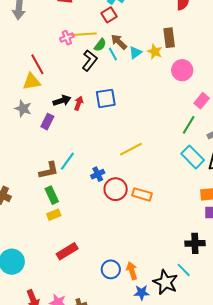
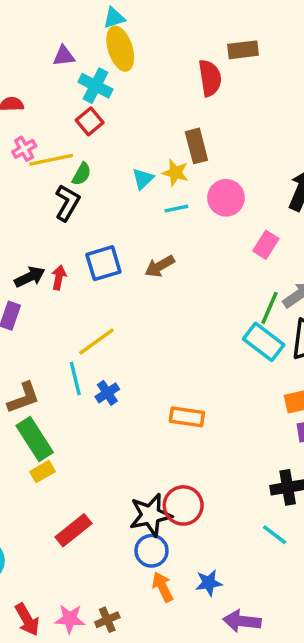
pink cross: (67, 38) -> (24, 149), moved
brown arrow: (119, 42) -> (160, 266), moved, turned -66
cyan line: (113, 54) -> (176, 209), moved, turned -64
green line: (189, 125) -> (270, 308), moved
yellow line: (131, 149) -> (97, 341), moved
cyan line: (67, 161) -> (75, 379), moved, turned -42
red circle: (116, 189) -> (183, 505), moved
green rectangle: (52, 195) -> (35, 439), size x1.4
orange arrow: (132, 271) -> (163, 587), moved
black star: (165, 282) -> (151, 515), moved, turned -30

